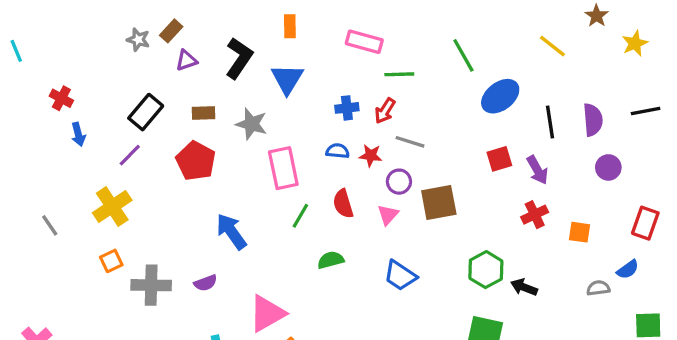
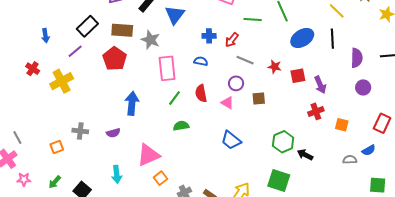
green line: (399, 74) -> (253, 20), moved
red cross: (61, 98) -> (33, 69), moved
brown rectangle: (203, 113) -> (122, 30), size x1.5
black line: (550, 122) -> (332, 39), moved
red star: (371, 156) -> (275, 67), moved
brown square: (439, 203) -> (259, 98), size x0.6
pink triangle: (388, 215) -> (227, 103), turned -48
gray line: (50, 225) -> (17, 138), moved
blue arrow: (231, 231) -> (132, 103), turned 35
green semicircle: (331, 260) -> (181, 126), moved
orange square: (111, 261) -> (57, 147), moved
gray cross: (151, 285) -> (80, 131), size x0.7

